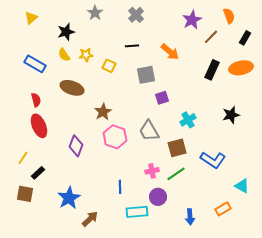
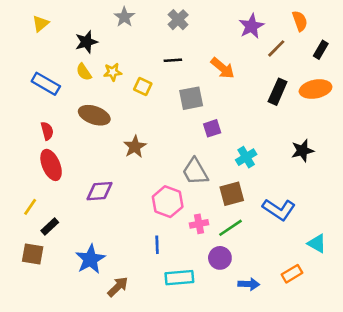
pink hexagon: (115, 137) -> (168, 202), moved
purple diamond: (76, 146) -> (99, 191), turned 65
purple circle: (158, 197) -> (220, 258), moved
blue arrow: (190, 217) -> (249, 284), turned -84

